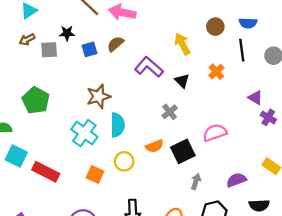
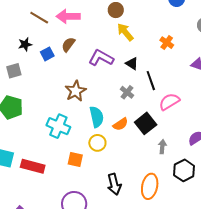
brown circle: (215, 27) -> (116, 10), moved
gray square: (49, 50) -> (14, 71), moved
black line: (242, 50) -> (151, 81), moved
orange cross: (216, 72) -> (167, 43), moved
brown star: (98, 96) -> (76, 91), moved
cyan semicircle: (117, 125) -> (97, 117), moved

